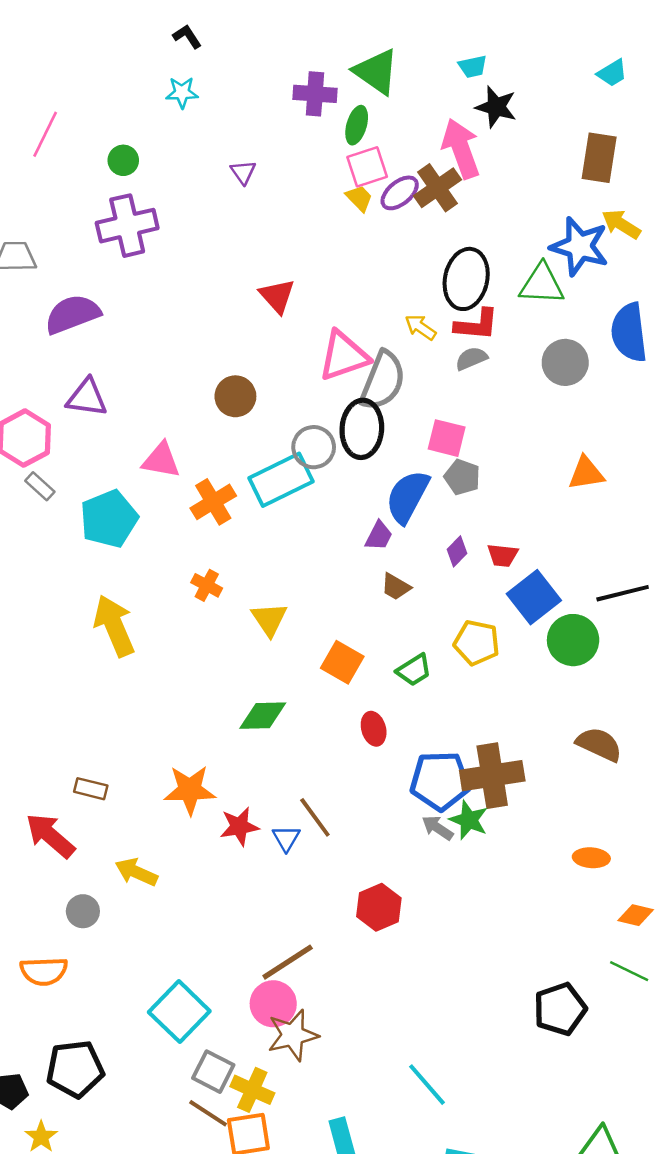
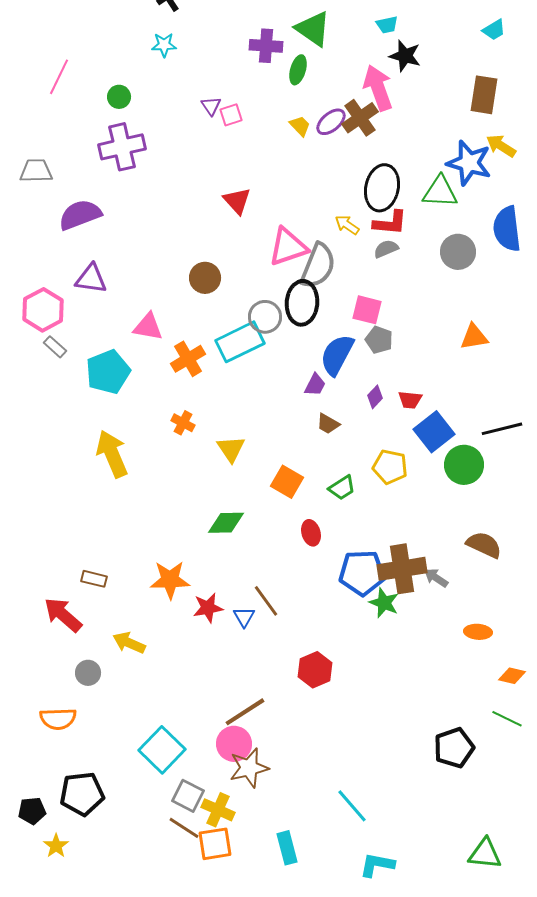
pink square: (367, 167) -> (231, 115), moved, size x0.7
gray arrow: (437, 828) -> (436, 578), moved

